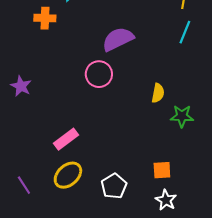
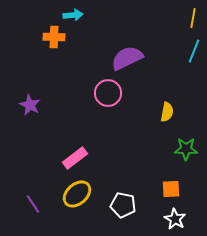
green star: (182, 116) -> (186, 149), moved
white pentagon: (114, 186) -> (123, 205), turned -30

